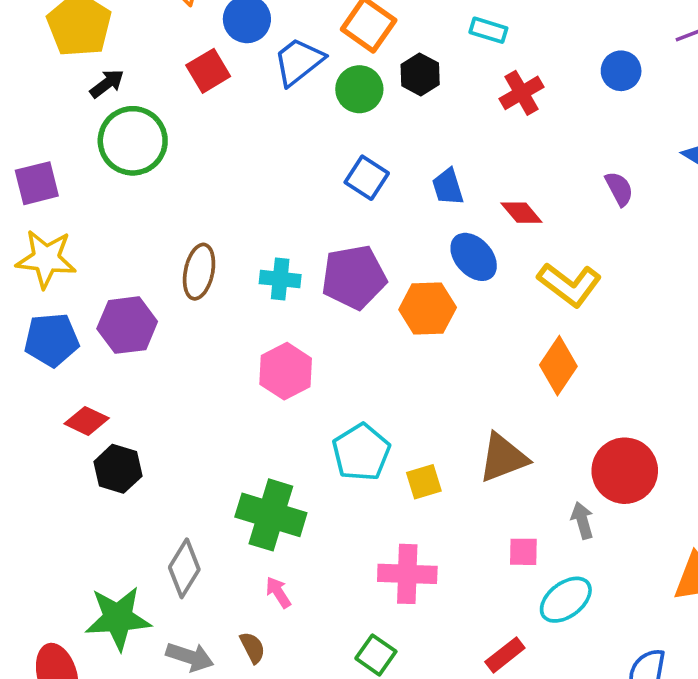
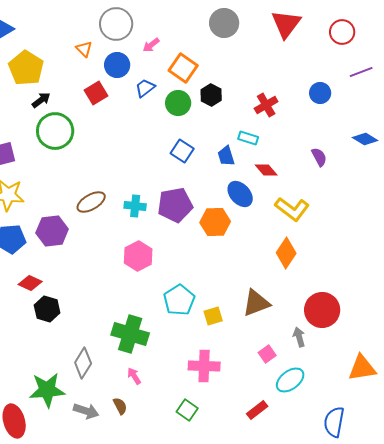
cyan rectangle: (488, 30) -> (248, 138), moved
blue trapezoid: (299, 62) -> (145, 88), size x0.7
brown ellipse: (199, 272) -> (91, 202), turned 48
pink square: (523, 552) -> (267, 354), turned -36

